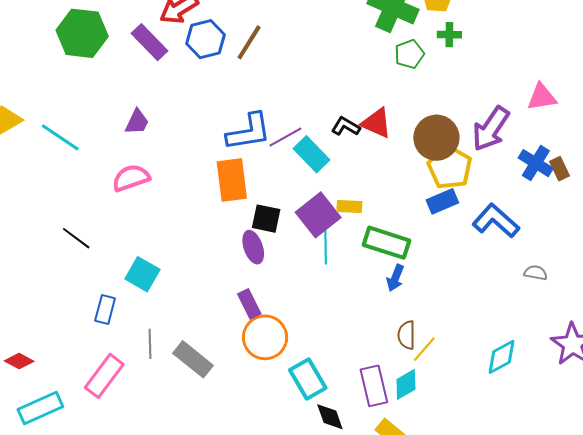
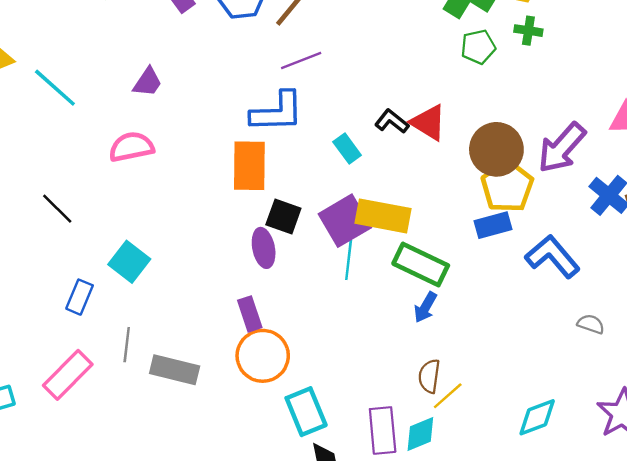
purple line: (285, 137) -> (301, 61), moved
cyan rectangle: (312, 154) -> (347, 148), size x0.7
yellow rectangle: (349, 206) -> (383, 216), size x1.8
gray rectangle: (193, 359) -> (175, 370), turned -33

